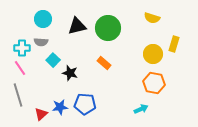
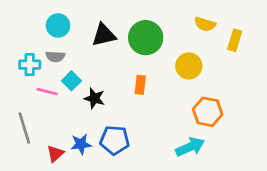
yellow rectangle: (174, 44) -> (235, 40), moved
yellow circle: (153, 54) -> (189, 66), moved
orange rectangle: (104, 63) -> (140, 85), turned 56
pink line: (20, 68) -> (47, 92), moved, turned -42
cyan arrow: (141, 109) -> (190, 147), size x1.5

